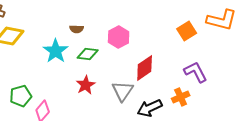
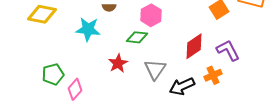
cyan star: (56, 51) -> (88, 29), turned -30
green diamond: (88, 54) -> (137, 37), moved
red diamond: (145, 68) -> (194, 46), moved

